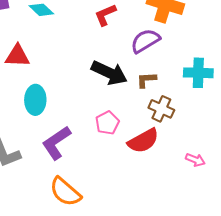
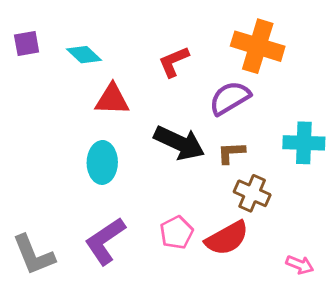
red triangle: (17, 56) -> (112, 99), moved
cyan ellipse: (35, 100) -> (102, 162), moved
pink pentagon: (107, 123) -> (176, 233), moved

